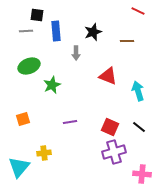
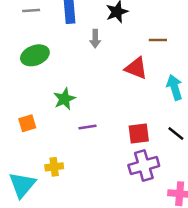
brown line: (127, 41) -> (158, 40), moved
green star: (52, 85) -> (64, 99), moved
red square: (110, 127) -> (139, 133), turned -30

